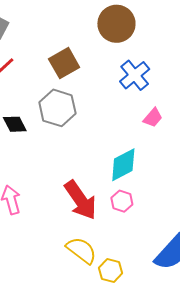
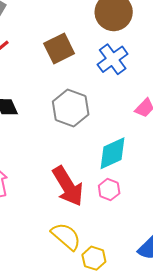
blue cross: (135, 75) -> (113, 59), moved
gray hexagon: (57, 108) -> (71, 108), moved

